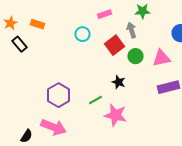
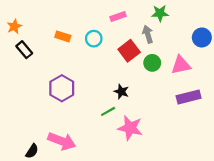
orange rectangle: (38, 24) -> (63, 36), moved
black star: (118, 82) -> (121, 92), moved
purple hexagon: (58, 95) -> (62, 88), moved

